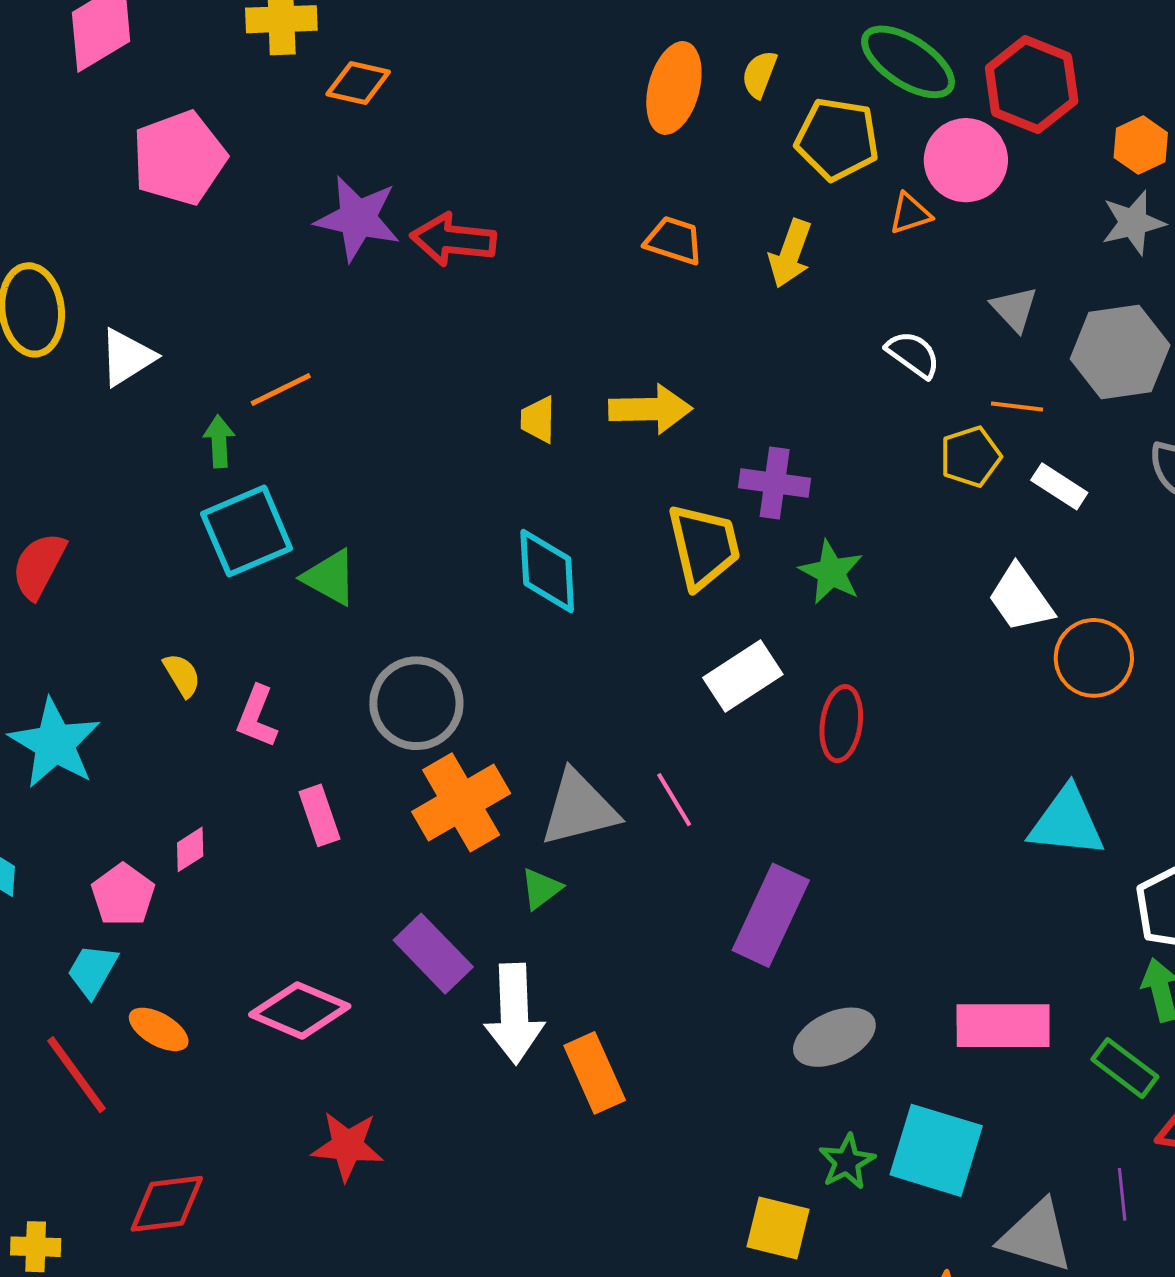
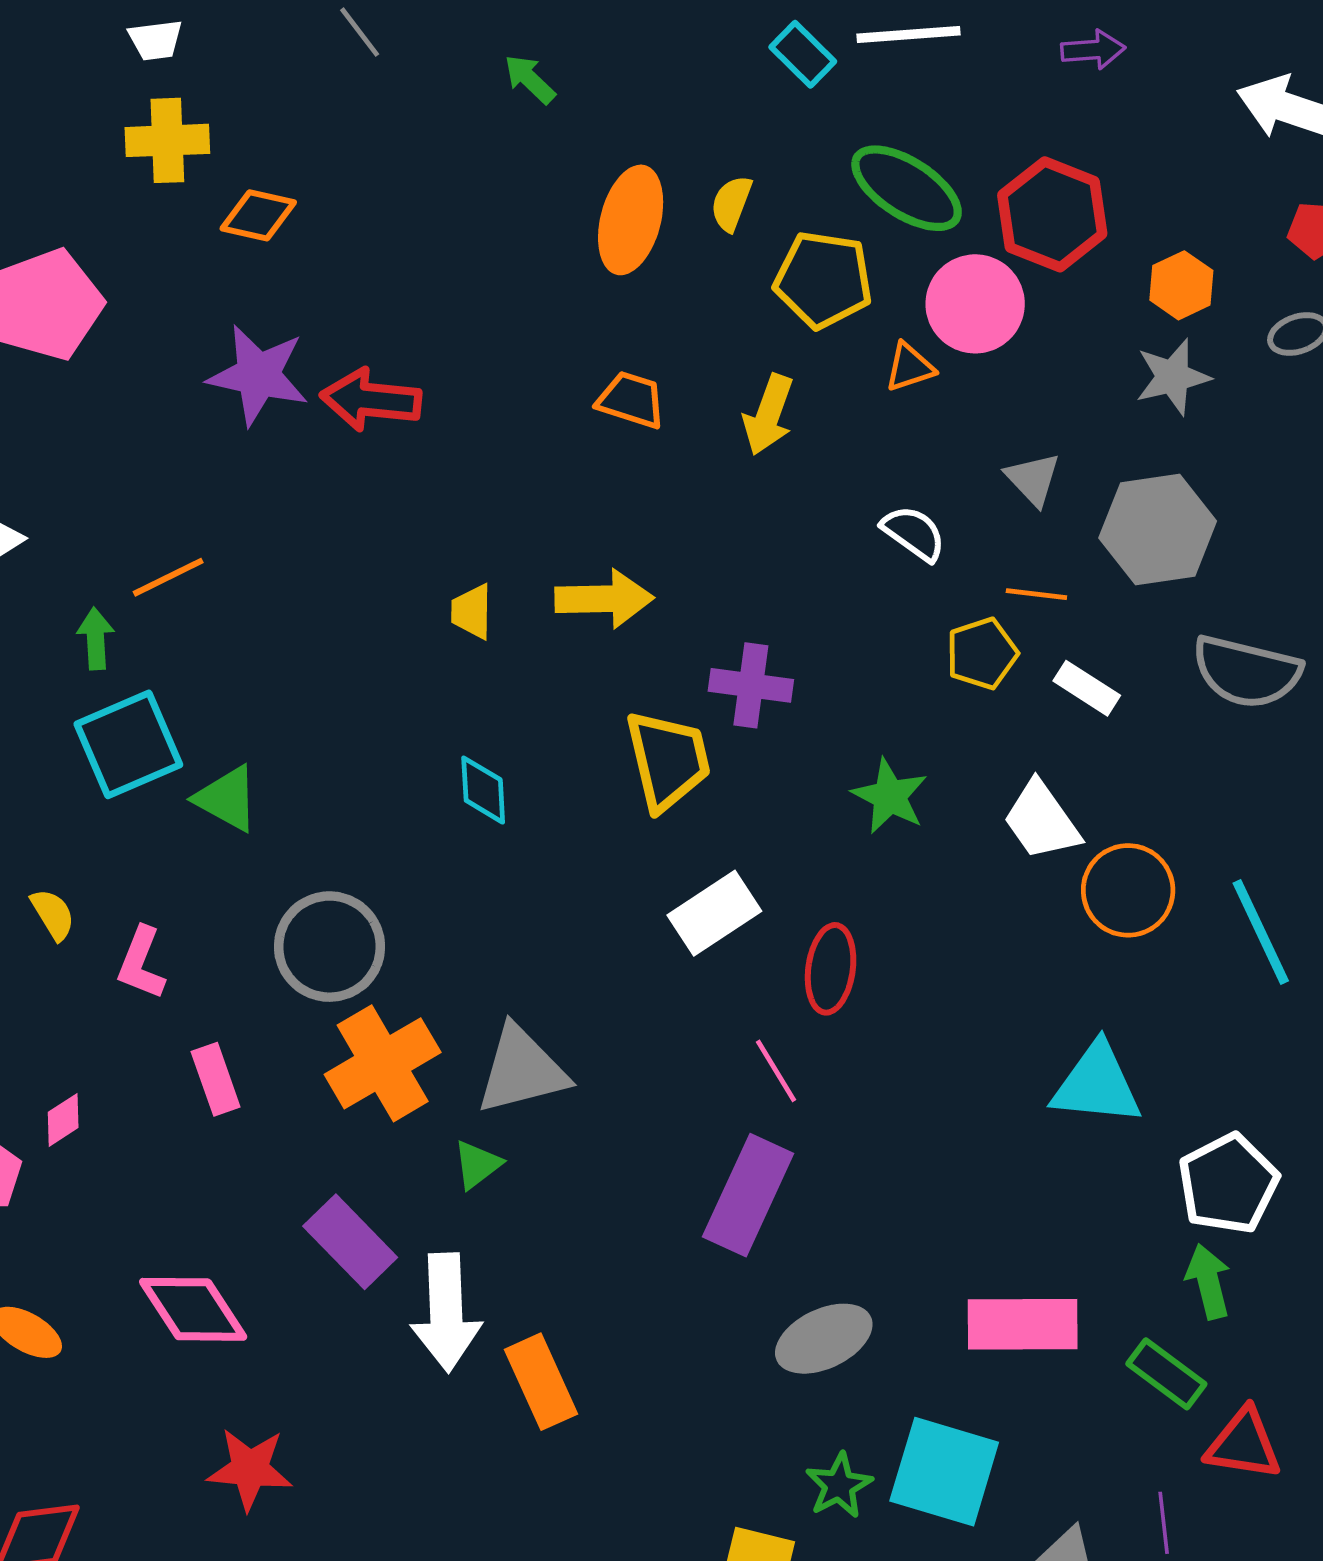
cyan diamond: (547, 571) -> (483, 790), size x0.7
green star: (831, 572) -> (890, 796), moved
pink line: (674, 800) -> (776, 1071), moved
pink diamond: (300, 1010) -> (193, 1309), turned 34

